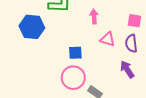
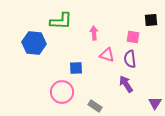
pink circle: (73, 78) -> (62, 92), moved

